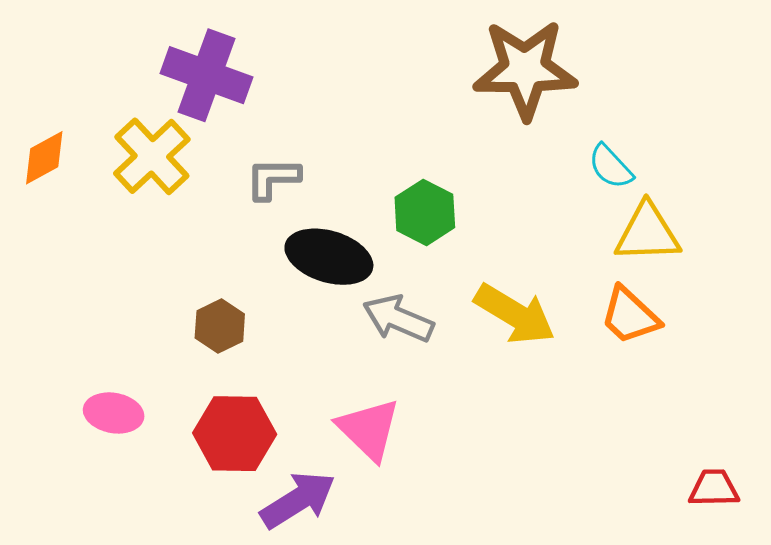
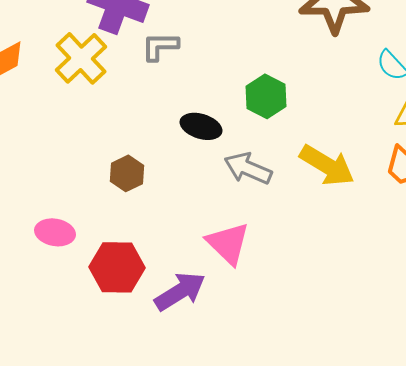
gray L-shape: (273, 178) -> (160, 46), moved
black ellipse: (329, 257) -> (201, 126), size x0.7
red hexagon: (235, 434) -> (117, 267), moved

